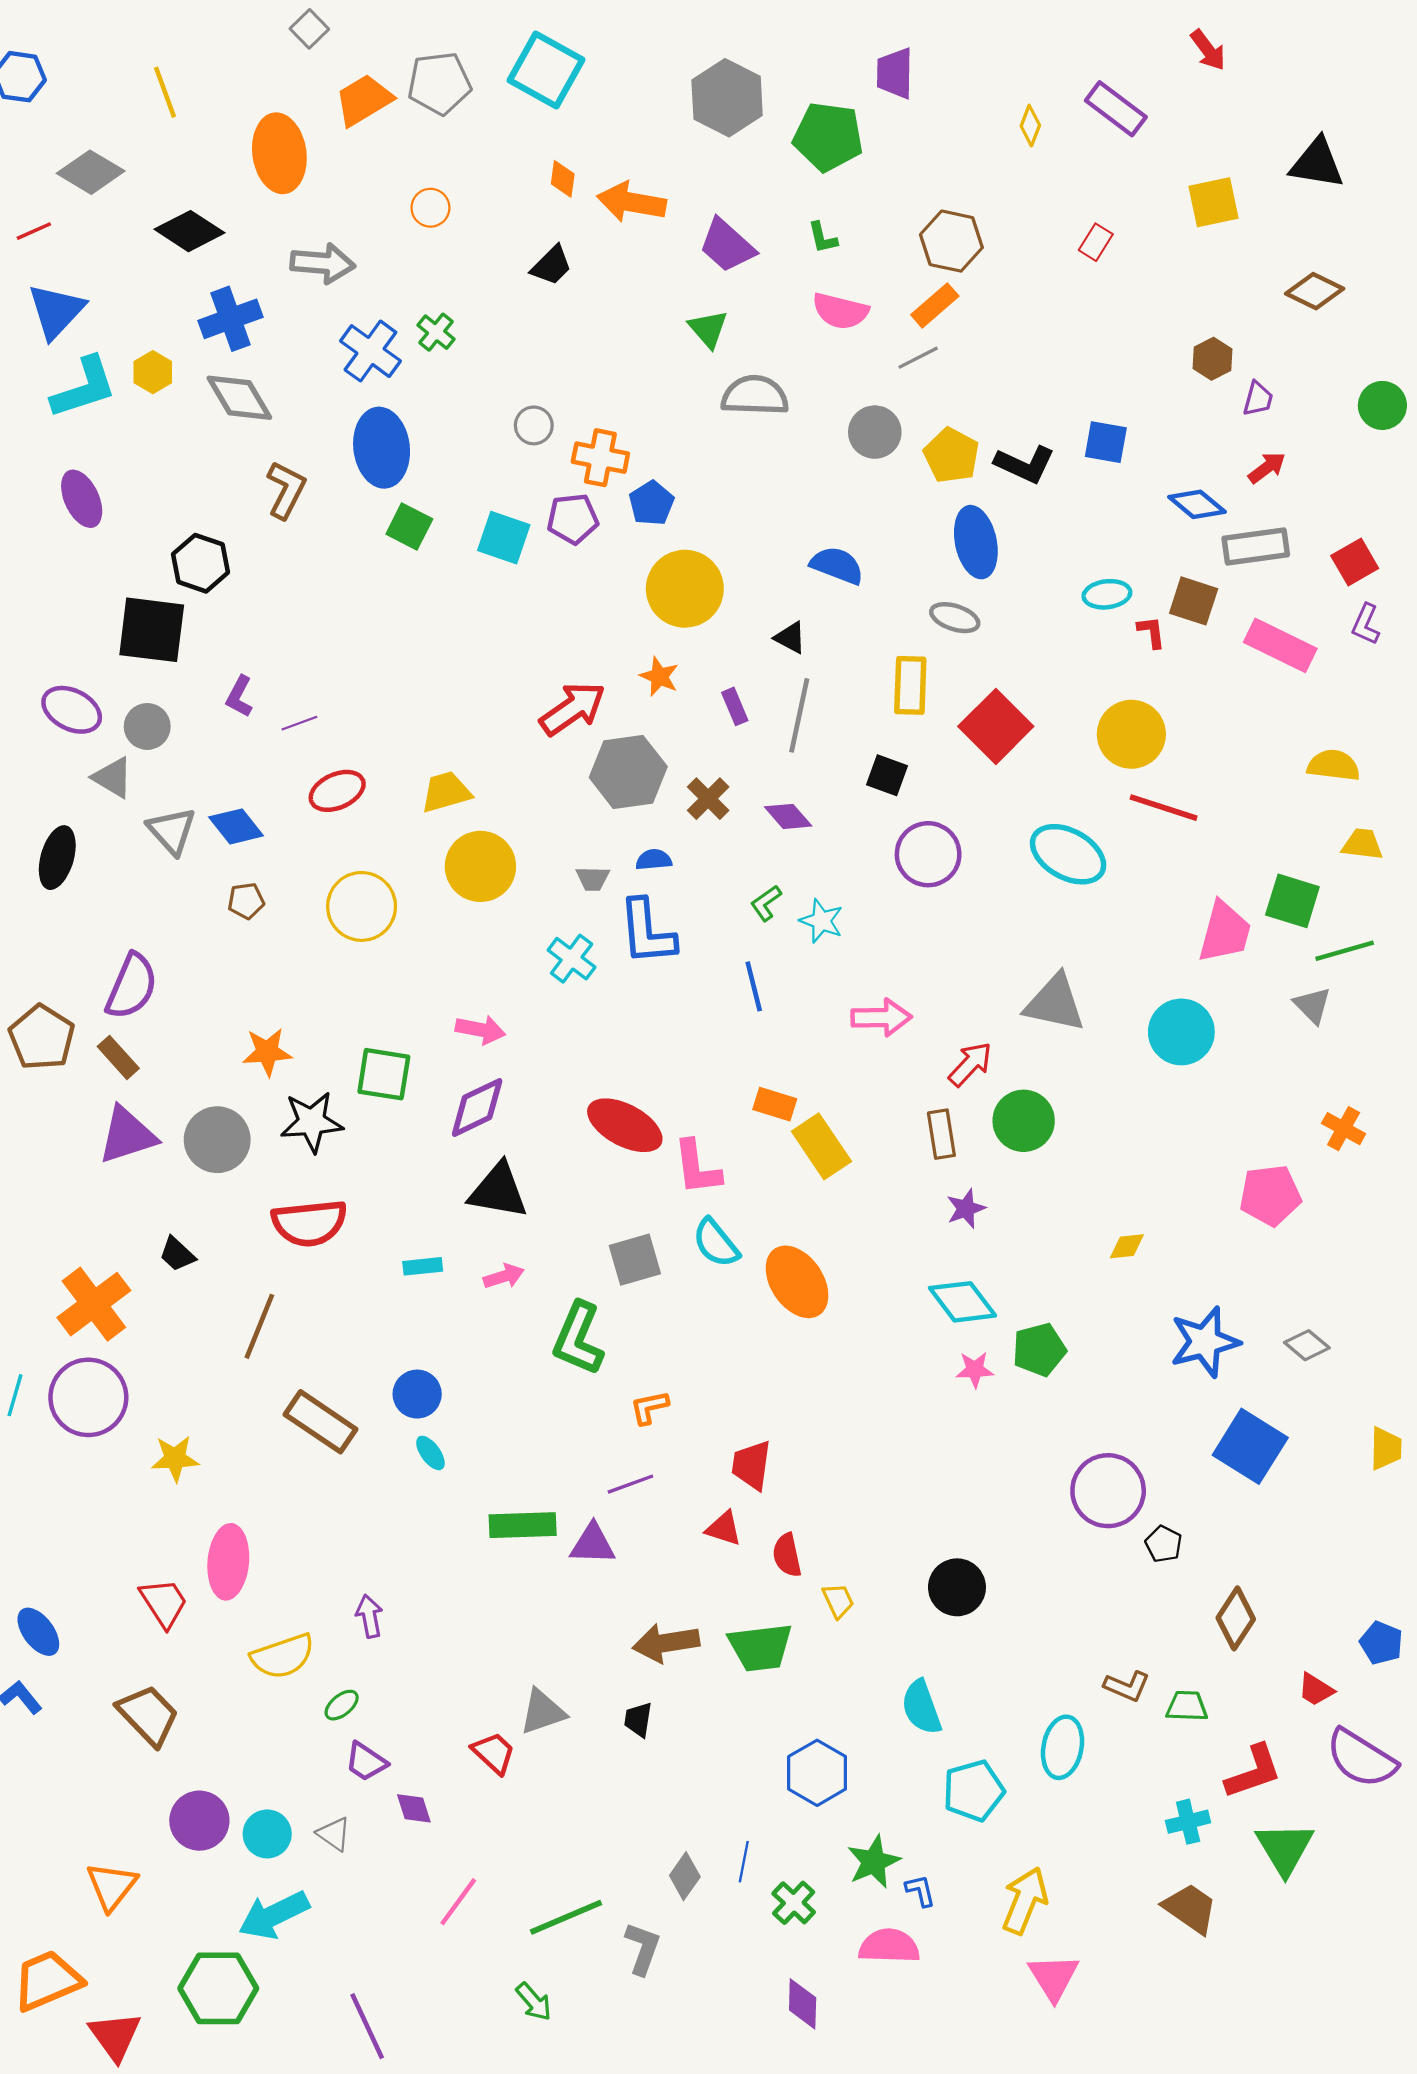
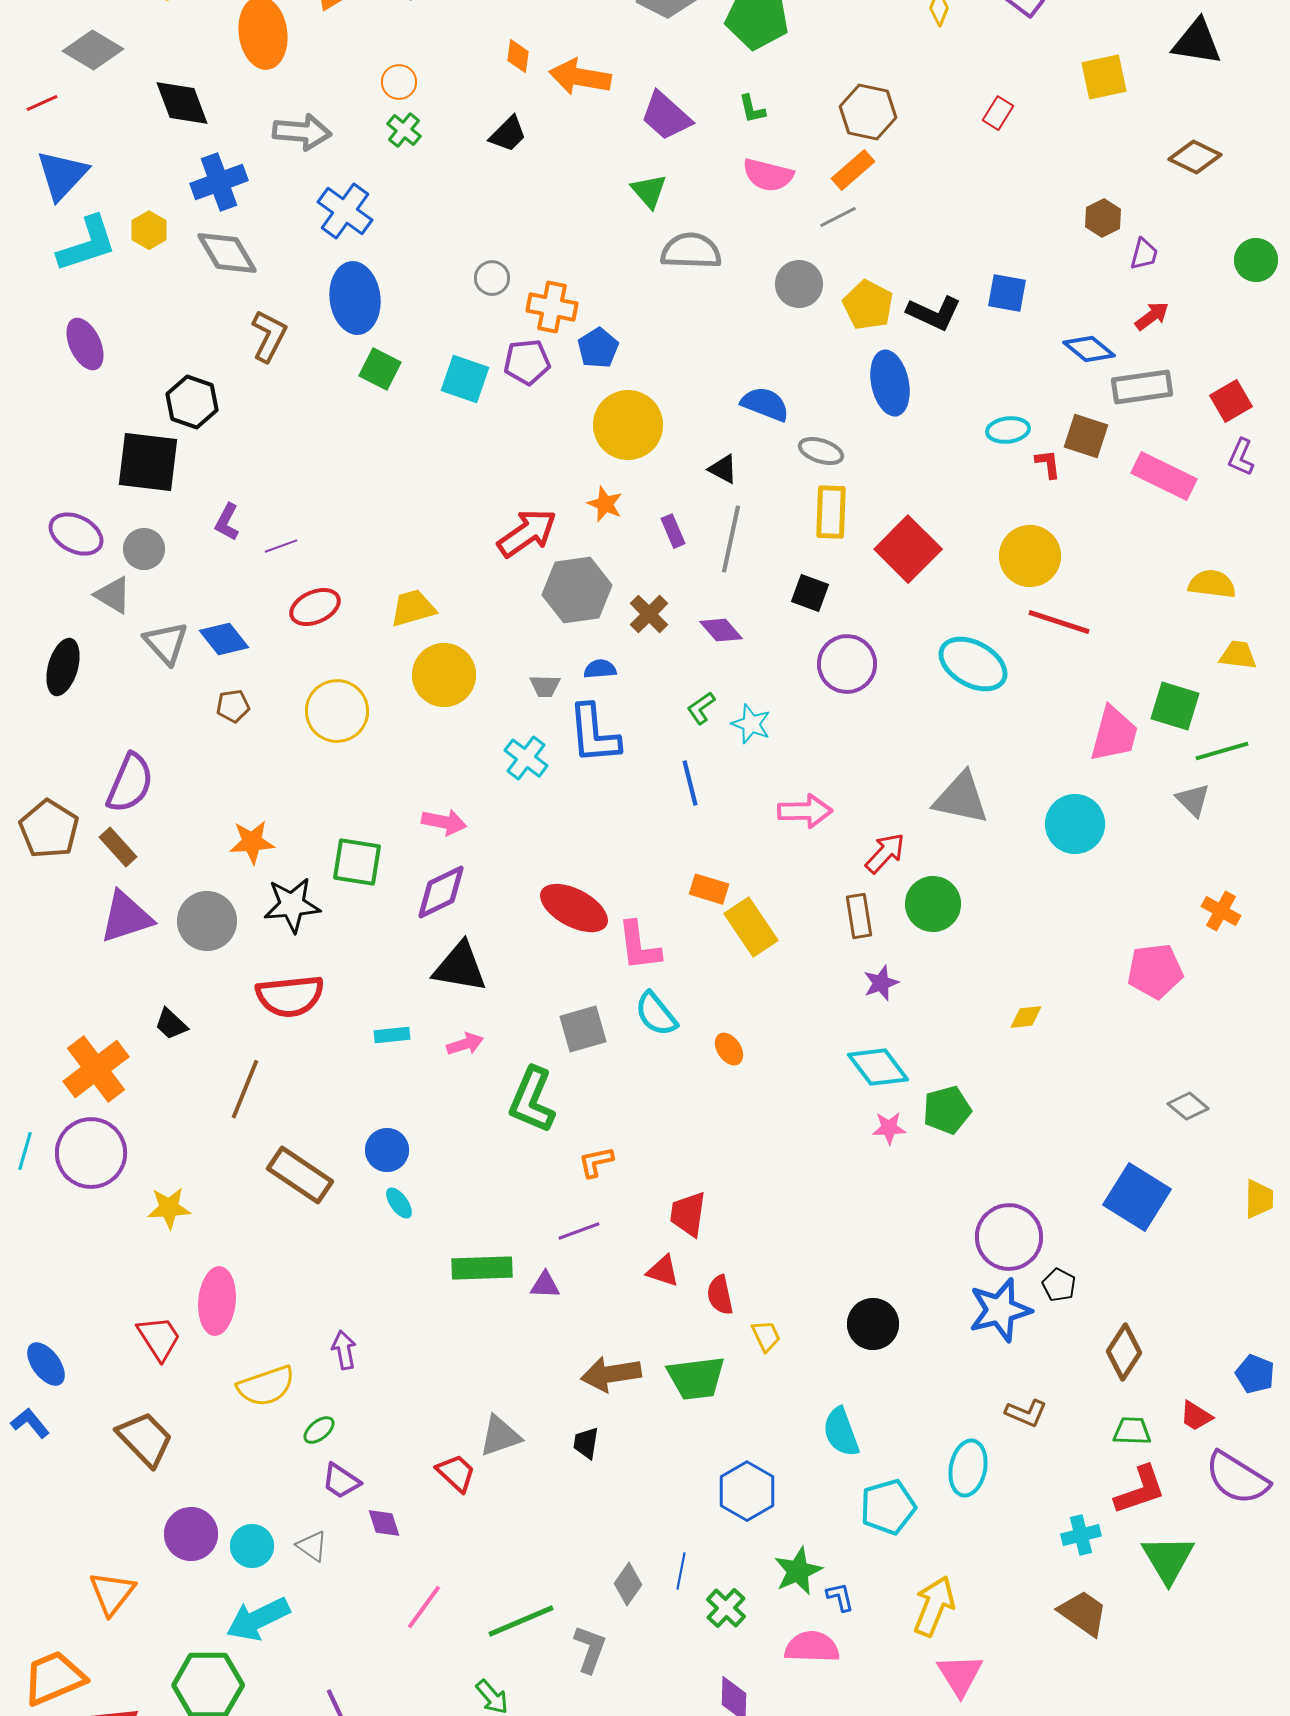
black diamond: (189, 231) -> (182, 103), turned 36
green cross: (436, 332) -> (404, 130), moved
gray ellipse: (955, 618) -> (821, 451), moved
orange ellipse: (797, 1282) -> (729, 1049), size x0.5
blue star: (1205, 1342) -> (1000, 1310), moved
purple triangle: (593, 1544) -> (545, 1285), size x0.7
green trapezoid: (1187, 1706) -> (1132, 1431), moved

